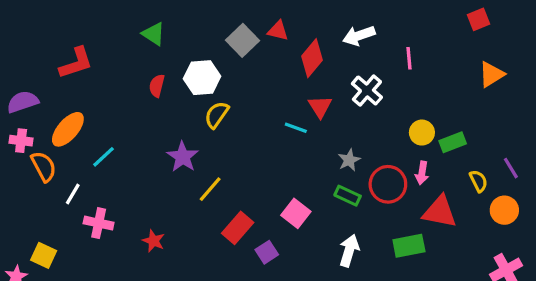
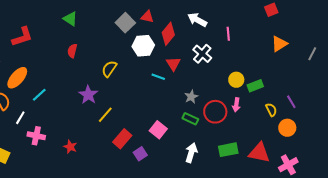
white arrow: (359, 36) -> (197, 20), turned 48
white hexagon: (202, 78) -> (143, 46), moved
red triangle: (440, 212) -> (259, 153), moved

